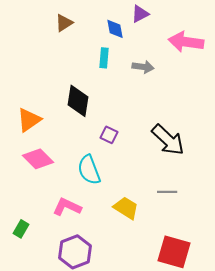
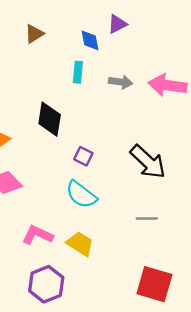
pink arrow: (186, 42) -> (168, 85), moved
cyan semicircle: (89, 170) -> (81, 195), moved, turned -32
yellow trapezoid: (126, 208) -> (80, 244), moved

